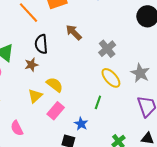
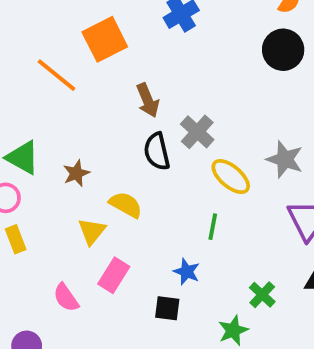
brown arrow: (74, 32) -> (148, 100), turned -150
black semicircle: (41, 44) -> (157, 151), moved
gray cross: (107, 49) -> (197, 132), moved
pink rectangle: (56, 111) -> (114, 275), moved

